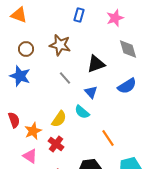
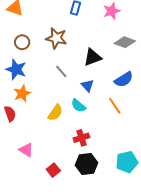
gray diamond: (128, 49) -> (125, 42), turned -55
orange star: (33, 131) -> (22, 94), moved
orange line: (108, 138) -> (115, 106), moved
red cross: (56, 144) -> (81, 138), moved, turned 35

